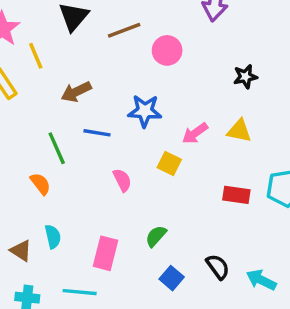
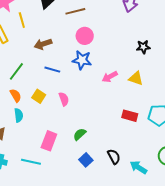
pink circle: (167, 50) -> (85, 36), moved
green line: (57, 148) -> (16, 71), moved, turned 54
yellow square: (169, 163) -> (39, 96), moved
cyan semicircle: (53, 237) -> (19, 115), moved

